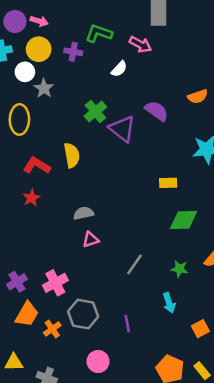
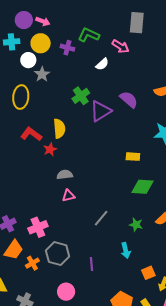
purple triangle: (122, 129) -> (101, 111), turned 45
red star: (31, 198) -> (50, 149), moved

